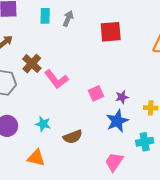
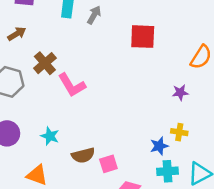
pink square: (96, 93) -> (108, 164), moved
purple star: (122, 97) -> (180, 93), moved
blue star: (117, 121) -> (159, 146), moved, size x0.7

